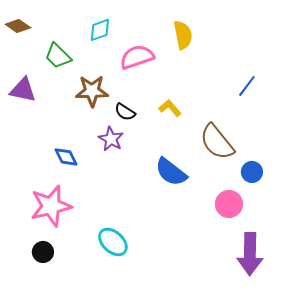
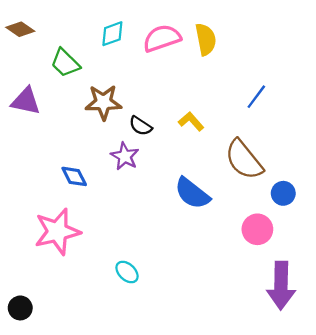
pink semicircle: (137, 57) -> (162, 38), moved
blue line: (247, 86) -> (256, 97), moved
cyan ellipse: (113, 242) -> (127, 272), size x0.7
black circle: (43, 252) -> (20, 308), moved

